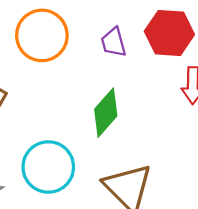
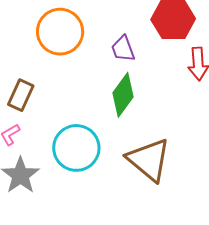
purple trapezoid: (113, 42) -> (123, 49), moved

